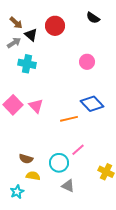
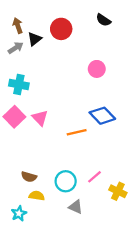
brown arrow: (16, 23) -> (18, 26), turned -152
black triangle: (31, 35) -> (34, 39), turned 40
cyan cross: (27, 64) -> (19, 85), moved
pink line: (78, 150) -> (95, 177), moved

